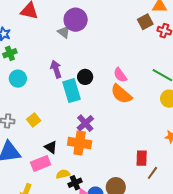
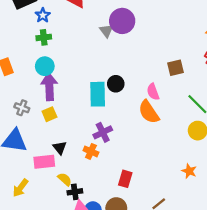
brown square: (145, 22) -> (175, 68), moved
purple arrow: (56, 69) -> (49, 87), moved, size x1.4
orange cross: (80, 143) -> (91, 151), size x0.6
red rectangle: (142, 158) -> (125, 179), moved
yellow semicircle: (63, 174) -> (65, 179), turned 40

